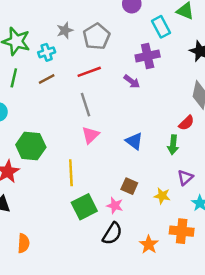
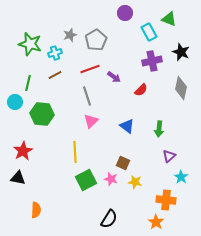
purple cross: (148, 56) -> (152, 61), moved
green line: (14, 78) -> (28, 83), moved
purple arrow: (132, 81) -> (114, 77), moved
red semicircle: (186, 123) -> (141, 90), moved
green hexagon: (31, 146) -> (42, 114), moved
yellow star: (162, 196) -> (135, 182), moved
black semicircle: (112, 234) -> (109, 219), moved
orange star: (149, 244) -> (156, 222), moved

